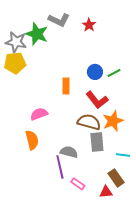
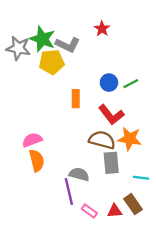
gray L-shape: (59, 20) -> (68, 45), moved
yellow pentagon: (15, 63) -> (52, 62), moved
pink semicircle: (39, 114) -> (32, 140), moved
orange star: (113, 121) -> (130, 139), turned 30
red triangle: (106, 192) -> (115, 211), moved

